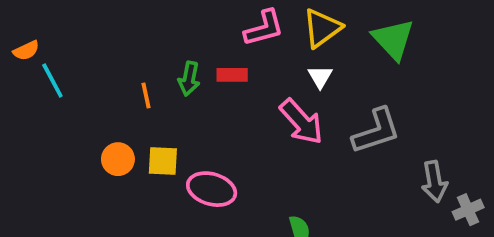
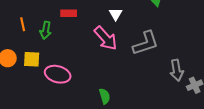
green arrow: (189, 79) -> (46, 30), moved

